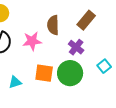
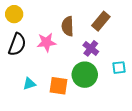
cyan square: (104, 66) -> (119, 68), turned 32
orange square: (44, 73) -> (59, 86), moved

